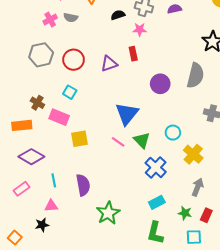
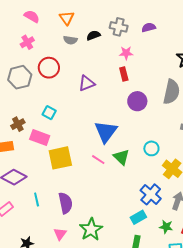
gray semicircle: (71, 18) -> (70, 40), moved
pink star: (140, 29) -> (126, 53), moved
red rectangle: (133, 54) -> (124, 74), moved
red circle: (74, 60) -> (49, 68), moved
brown cross: (37, 103) -> (18, 124), turned 32
yellow square: (79, 139) -> (60, 158), size x1.4
blue cross: (156, 167) -> (151, 194), moved
pink triangle: (51, 206) -> (60, 234), moved, turned -48

